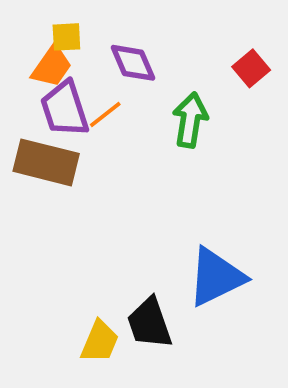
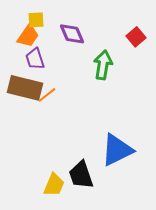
purple trapezoid: (65, 109) -> (35, 59), size x0.7
orange line: (105, 114) -> (47, 95), moved

